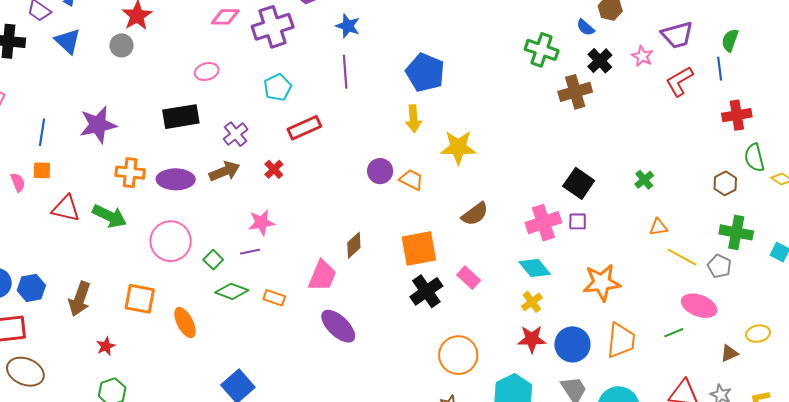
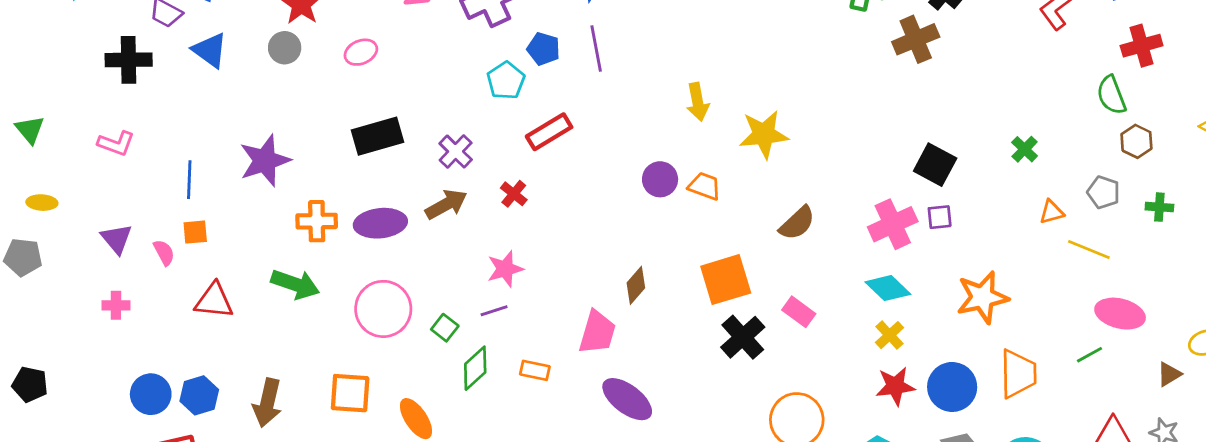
pink ellipse: (207, 72) -> (361, 52), moved
blue pentagon: (425, 72) -> (544, 49), moved, size x0.6
green semicircle: (754, 158) -> (1111, 95), moved
red triangle: (66, 208) -> (214, 301), moved
green cross: (736, 232) -> (1159, 207), size x0.6
gray pentagon: (719, 266) -> (1104, 192), moved
green diamond: (232, 291) -> (475, 368), turned -56

